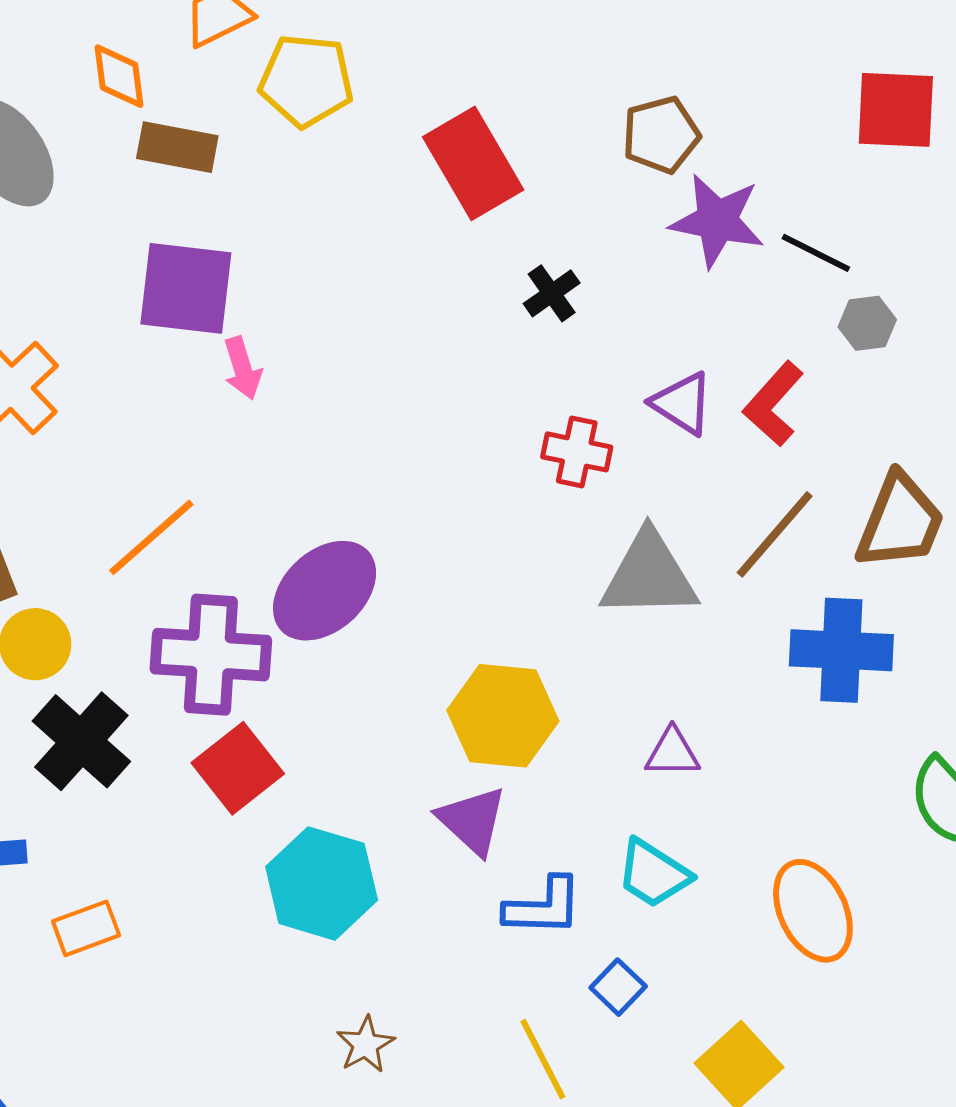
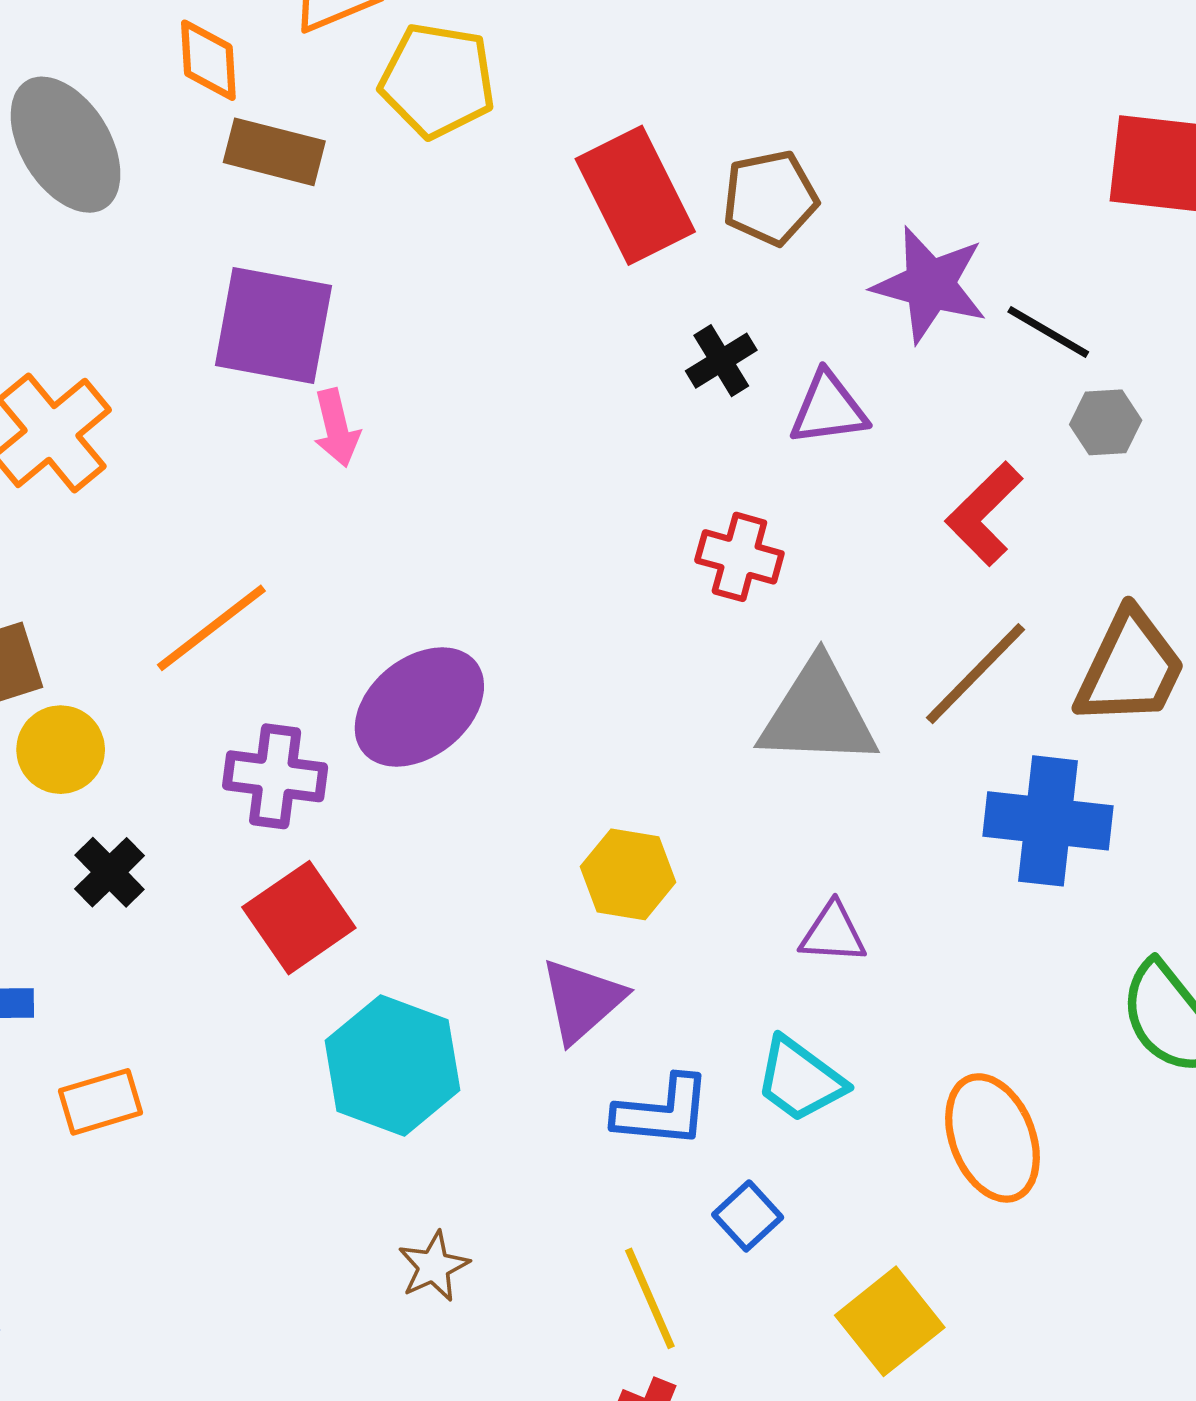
brown pentagon: (661, 135) -> (770, 198), moved
purple triangle: (682, 403) -> (828, 409), moved, turned -44
purple cross: (211, 655) -> (275, 776), size x0.7
yellow hexagon: (503, 716) -> (628, 874), size x0.7
black cross: (81, 741) -> (110, 872), size x0.6
purple triangle: (472, 821) -> (582, 1000), turned 32

